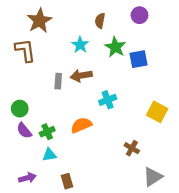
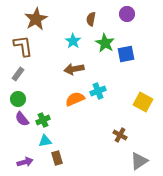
gray rectangle: (58, 81) -> (18, 74), moved, turned 32
orange semicircle: (81, 125) -> (75, 99), moved
brown rectangle: (67, 181) -> (57, 158), moved

